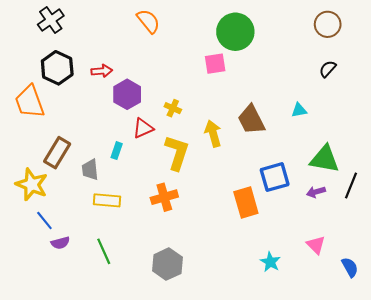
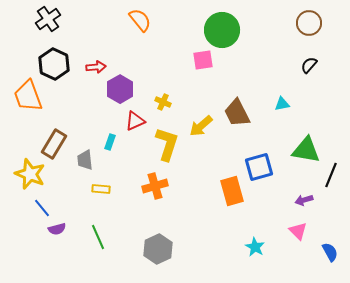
yellow arrow: (213, 134) -> (201, 126), turned -115
purple arrow: (316, 192) -> (304, 200), moved
yellow rectangle: (107, 200) -> (101, 189), size x0.7

